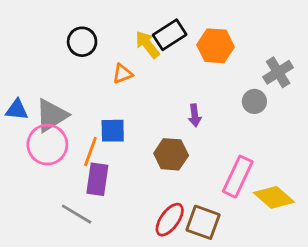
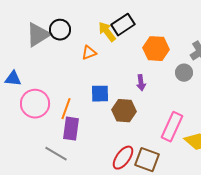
orange hexagon: (216, 46) -> (156, 49), moved
gray triangle: (52, 115) -> (38, 35), moved
blue square: (113, 131) -> (100, 94), moved

